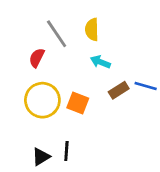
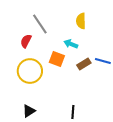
yellow semicircle: (92, 29) -> (81, 21), moved
orange square: (78, 103) -> (57, 59), moved
black line: (66, 151) -> (73, 112), moved

